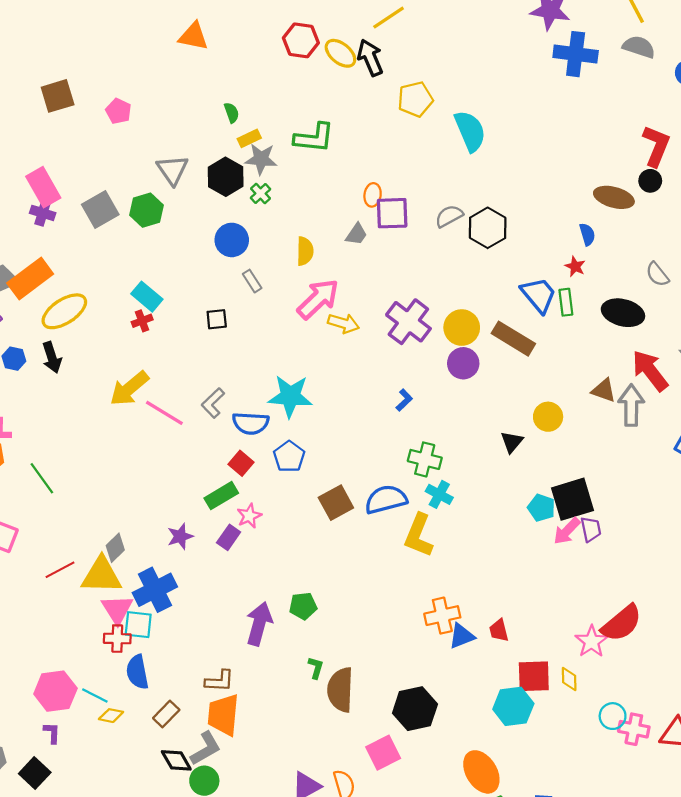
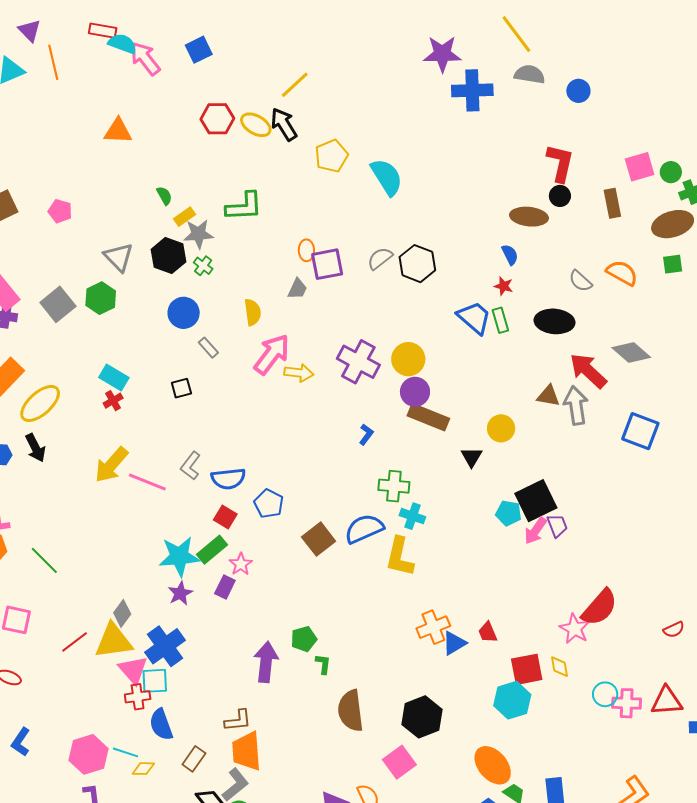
brown rectangle: (513, 339) -> (428, 417), moved
cyan star: (290, 396) -> (179, 556), moved
green L-shape: (316, 668) -> (323, 664), moved

